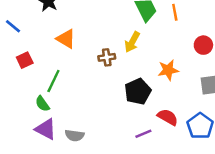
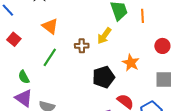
red square: (25, 60) -> (14, 39), turned -32
orange star: (168, 70) -> (131, 63), turned 30
green line: (53, 81) -> (50, 57), moved

